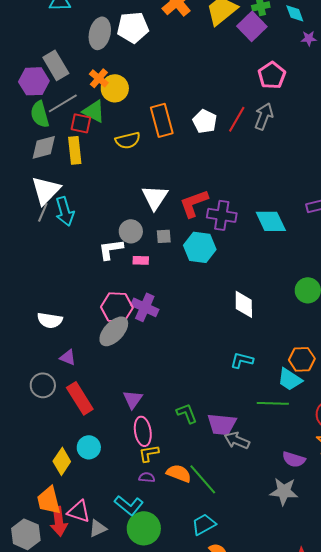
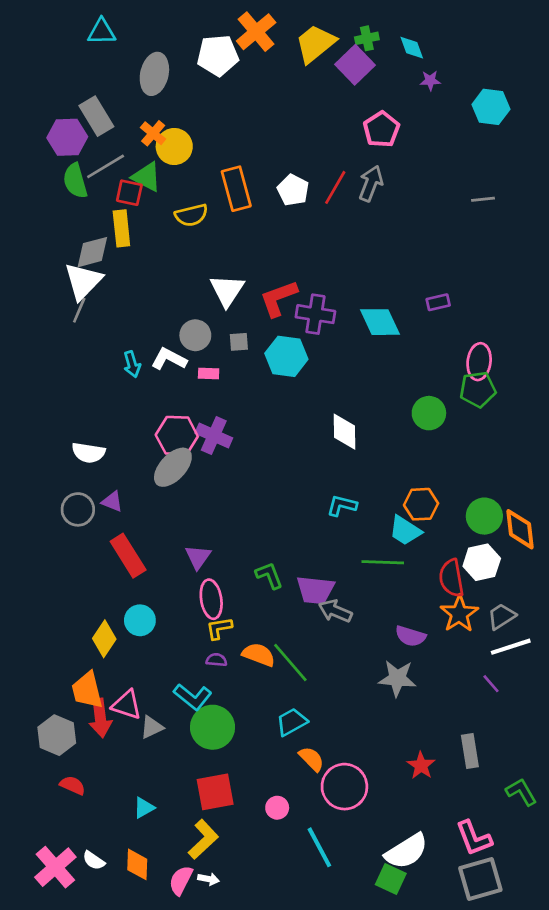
white pentagon: (133, 27) -> (218, 55), moved
gray diamond: (44, 147) -> (92, 252), moved
cyan arrow: (65, 211) -> (132, 364), moved, size x0.7
white L-shape: (111, 249) -> (169, 359), turned 36
gray circle: (43, 385) -> (78, 509), moved

